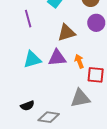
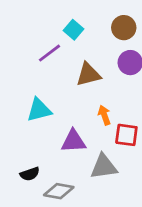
purple line: (28, 19) -> (50, 53), moved, turned 66
purple triangle: (57, 58) -> (73, 141), moved

